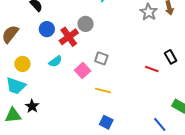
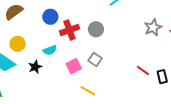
gray circle: (86, 24) -> (96, 29), moved
red line: (152, 69) -> (143, 70), moved
black star: (32, 106) -> (35, 67), moved

